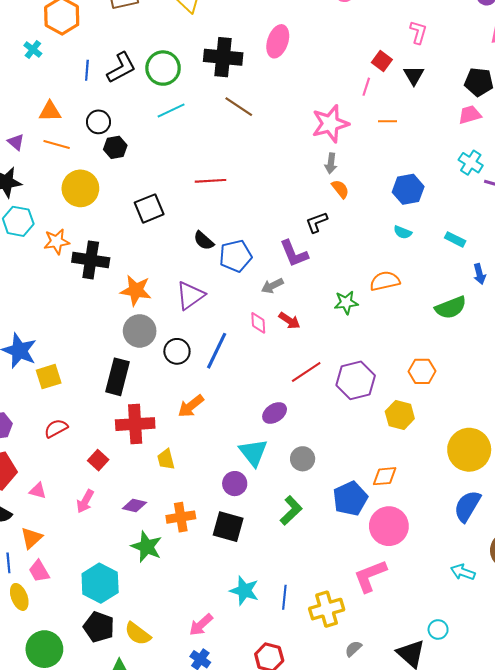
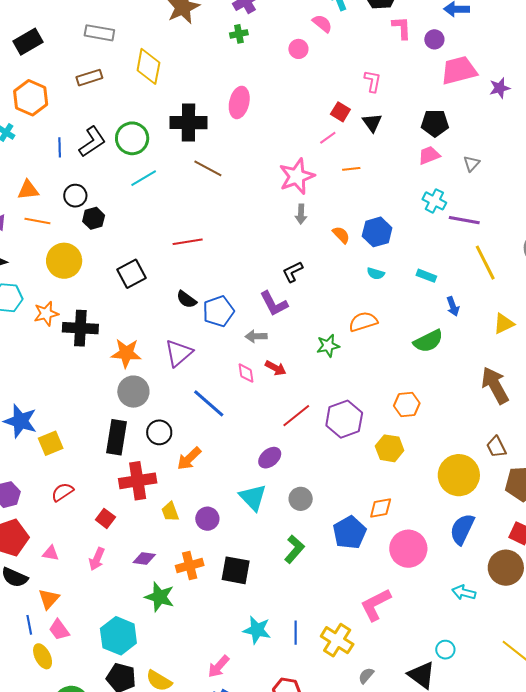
pink line: (366, 87) -> (328, 138), turned 42
orange semicircle: (340, 189) -> (341, 235), moved
gray arrow: (272, 286) -> (256, 336), turned 30
black circle: (177, 351) -> (159, 432), moved
blue line: (217, 351) -> (209, 403), turned -69
purple circle: (235, 484) -> (207, 519), moved
pink circle: (389, 526) -> (408, 549), moved
yellow cross: (327, 609) -> (337, 640), turned -36

